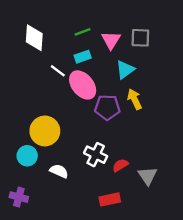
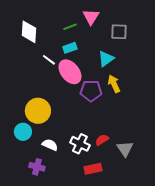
pink triangle: (111, 40) -> (91, 17), moved
white cross: (96, 155) -> (80, 144), moved
purple cross: (19, 197) -> (37, 167), moved

